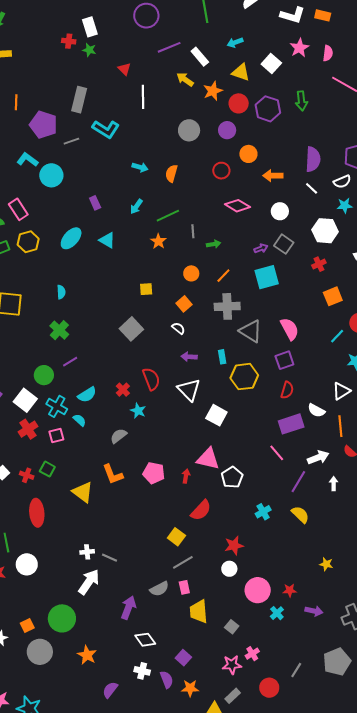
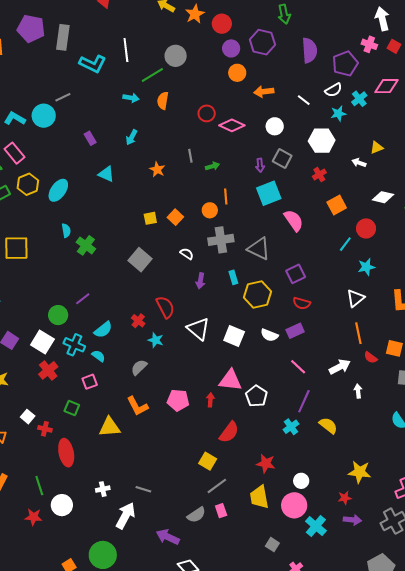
white line: (143, 97) -> (126, 50), moved
purple hexagon: (268, 109) -> (262, 42), moved
purple pentagon: (43, 125) -> (31, 29), moved
purple circle: (227, 130) -> (231, 48), moved
gray line: (71, 141) -> (63, 97), moved
purple semicircle: (313, 159) -> (310, 50), moved
cyan L-shape: (27, 160) -> (15, 119), moved
red circle: (221, 171) -> (207, 113), moved
green line: (168, 216) -> (152, 75), moved
cyan ellipse: (71, 238) -> (58, 190), moved
purple arrow: (261, 248) -> (260, 165), turned 112
orange circle: (191, 273) -> (210, 210), moved
orange line: (223, 276) -> (226, 196), turned -42
orange square: (184, 304) -> (175, 217), moved
gray cross: (227, 306) -> (221, 240), moved
pink semicircle: (290, 329) -> (294, 220), moved
green cross: (59, 330) -> (86, 245), moved
purple arrow: (189, 357) -> (200, 281), turned -77
white triangle: (189, 390) -> (198, 329), moved
red semicircle: (287, 390) -> (302, 303), turned 96
white semicircle: (316, 410) -> (269, 335), moved
purple rectangle: (291, 424) -> (295, 331), moved, size x0.7
pink square: (56, 435) -> (90, 382), moved
red cross: (27, 475) -> (45, 429), moved
purple line: (298, 482) -> (304, 401), moved
yellow triangle: (83, 492) -> (110, 427), turned -35
red star: (234, 545) -> (266, 463), turned 30
white cross: (87, 552) -> (103, 489), moved
yellow star: (326, 564) -> (360, 472), size x1.6
white circle: (229, 569) -> (301, 481), moved
red star: (290, 590) -> (345, 498), moved
purple arrow: (128, 608) -> (168, 537), turned -80
yellow trapezoid: (199, 612) -> (259, 497), moved
cyan cross: (277, 613) -> (316, 526), size x1.5

